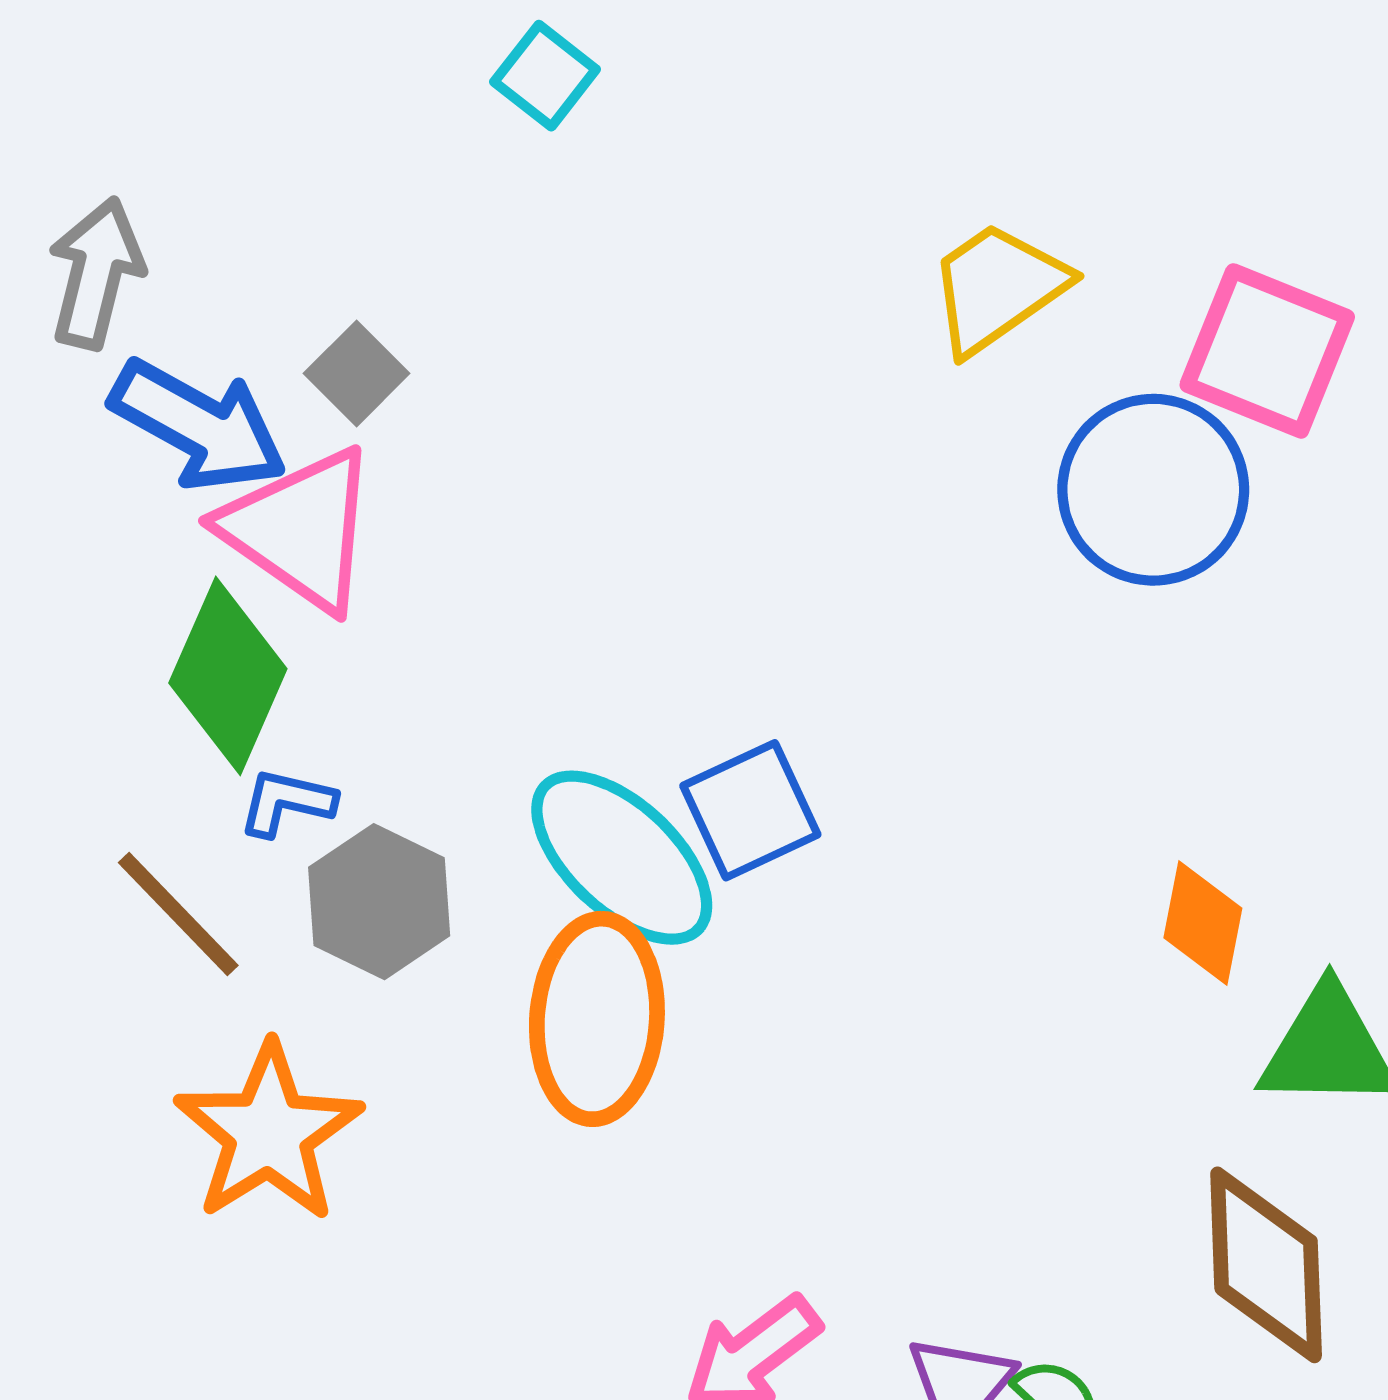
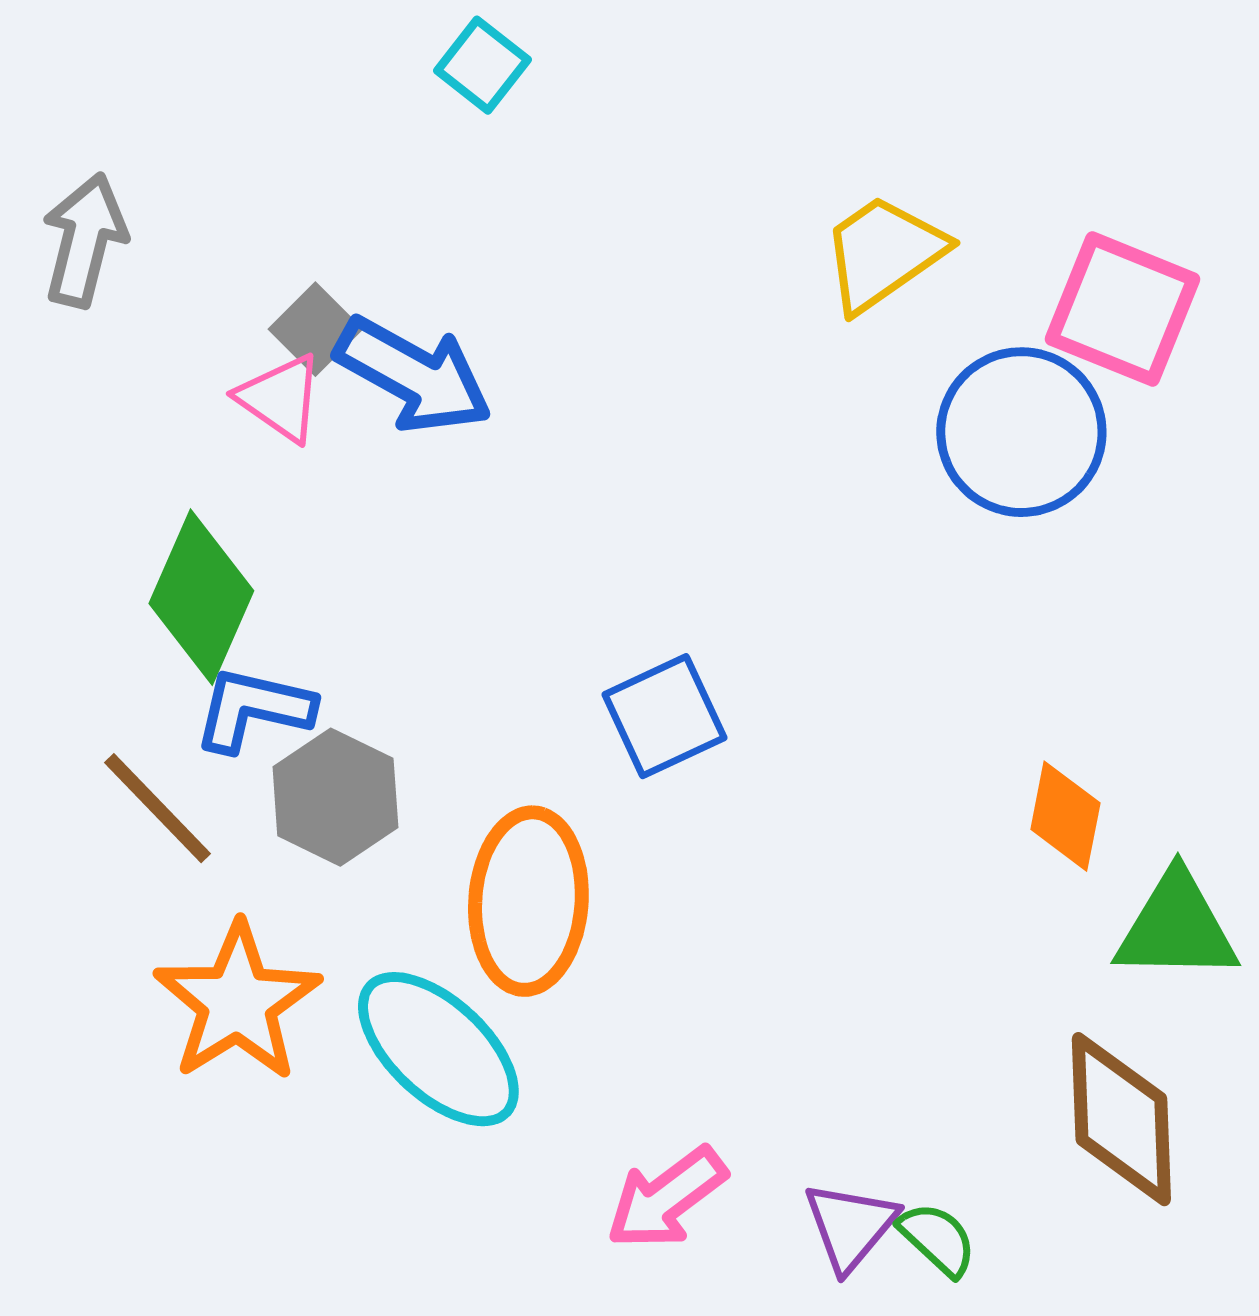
blue arrow: (199, 425) -> (413, 375), moved
pink triangle: (300, 529) -> (280, 398), moved, size x0.6
blue L-shape: (287, 802) -> (253, 709), size x1.4
cyan ellipse: (622, 858) -> (438, 1049), moved

